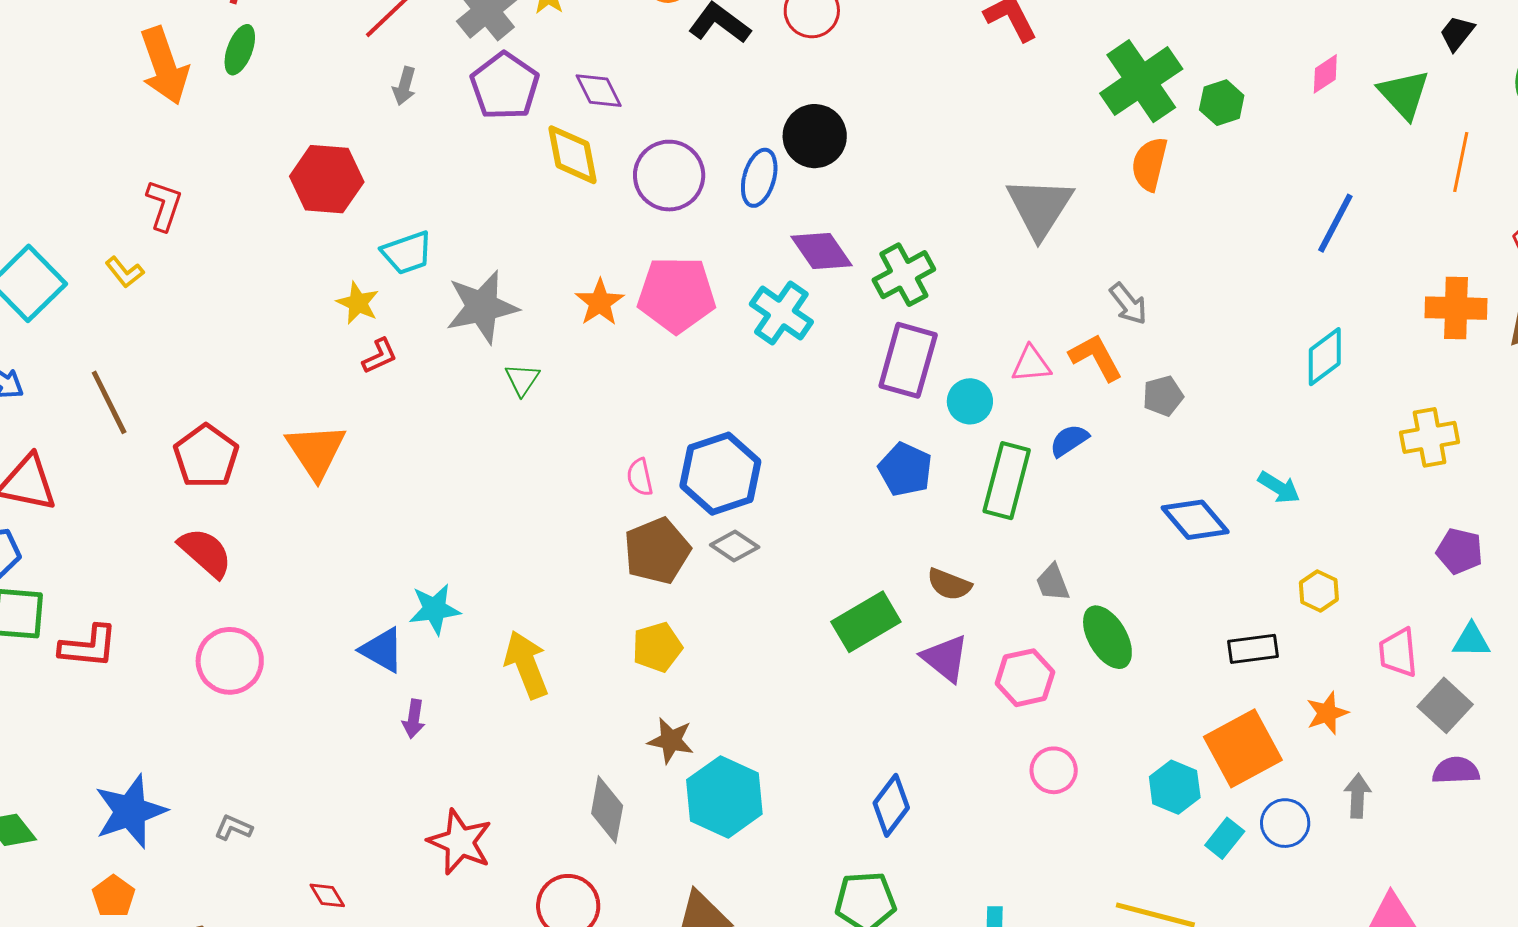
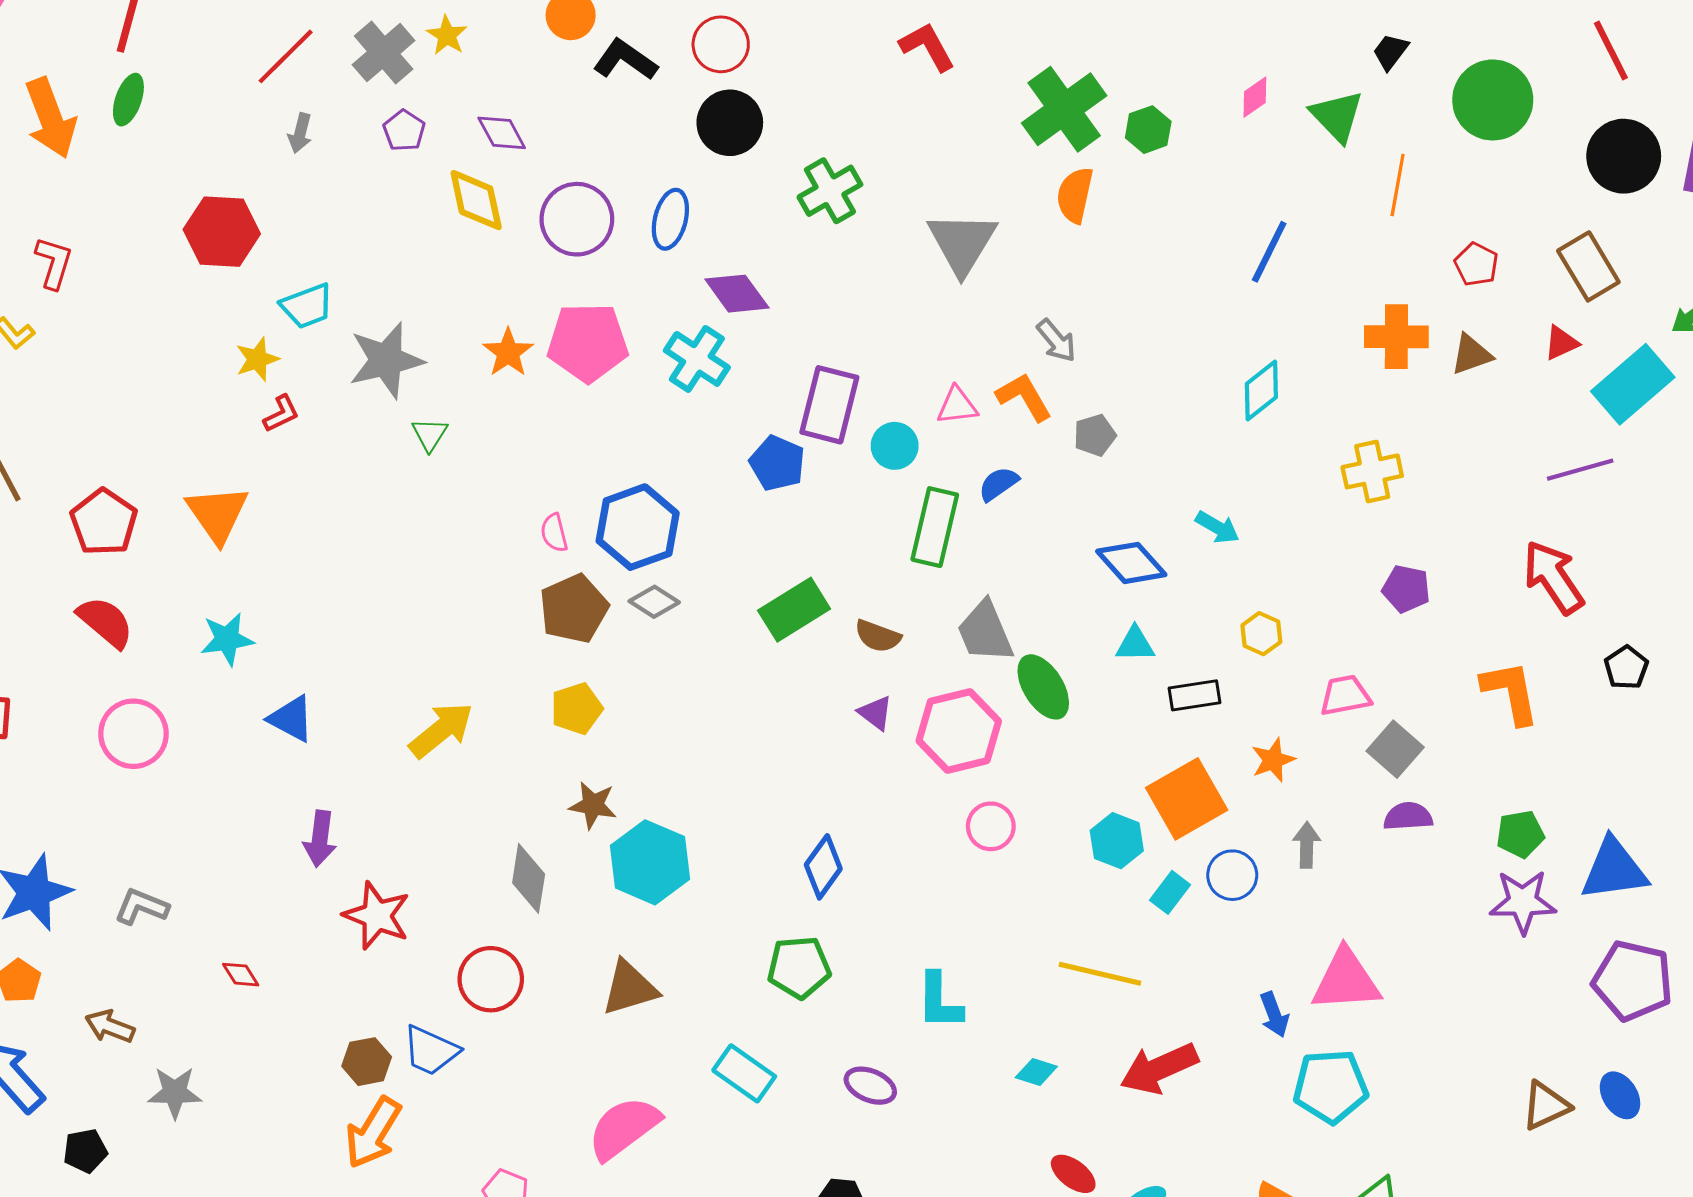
purple pentagon: (505, 86) -> (404, 131), size x0.6
black circle: (815, 136) -> (730, 123), moved
green cross: (904, 275) -> (830, 191), moved
yellow star: (358, 303) -> (257, 359), turned 30
blue pentagon: (905, 469) -> (777, 463), moved
gray trapezoid: (1053, 583) -> (985, 632), size x1.6
cyan star: (435, 609) -> (227, 639), moved
green rectangle: (866, 622) -> (794, 610), moved
cyan triangle: (1471, 640) -> (1135, 644), moved
pink trapezoid: (1398, 653) -> (1345, 695), turned 86
purple triangle: (945, 658) -> (876, 713), size x0.7
yellow arrow: (526, 665) -> (441, 730), turned 74
pink hexagon: (1025, 678) -> (959, 731), size x1.4
purple arrow: (414, 719) -> (320, 839), moved, size x1.4
gray L-shape: (233, 828) -> (141, 907), size x1.4

